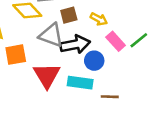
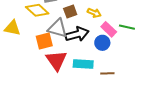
green line: (139, 40) -> (127, 27), turned 56
orange square: (16, 55) -> (44, 41), moved
blue circle: (94, 61) -> (102, 43), moved

